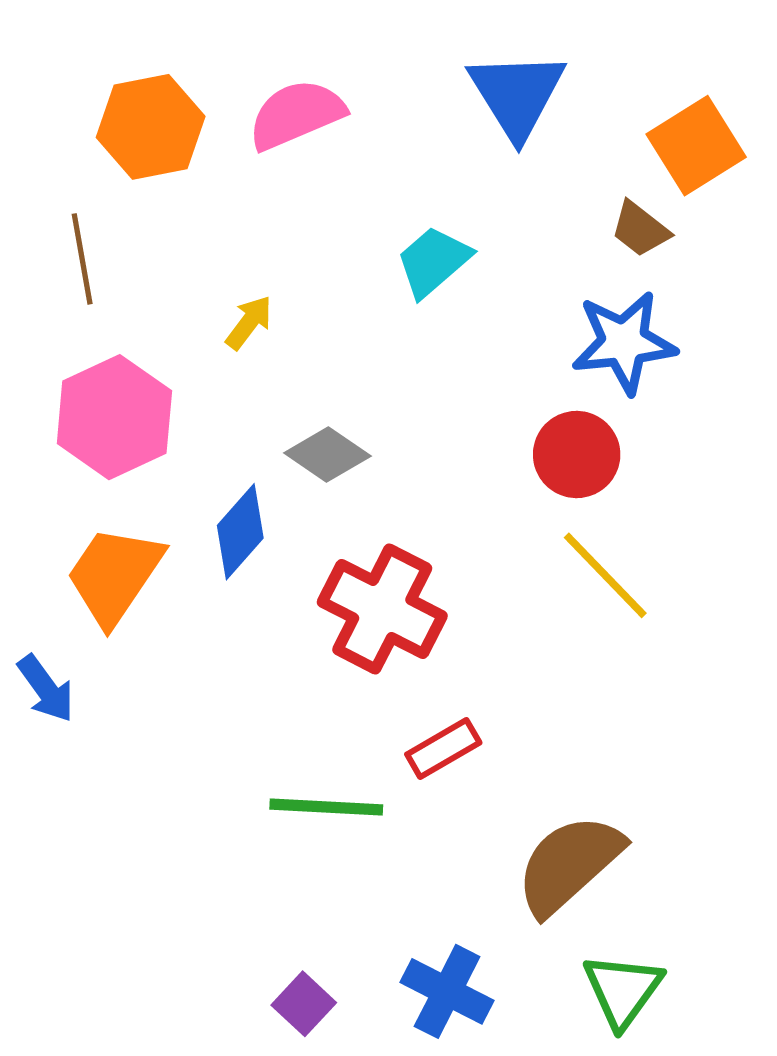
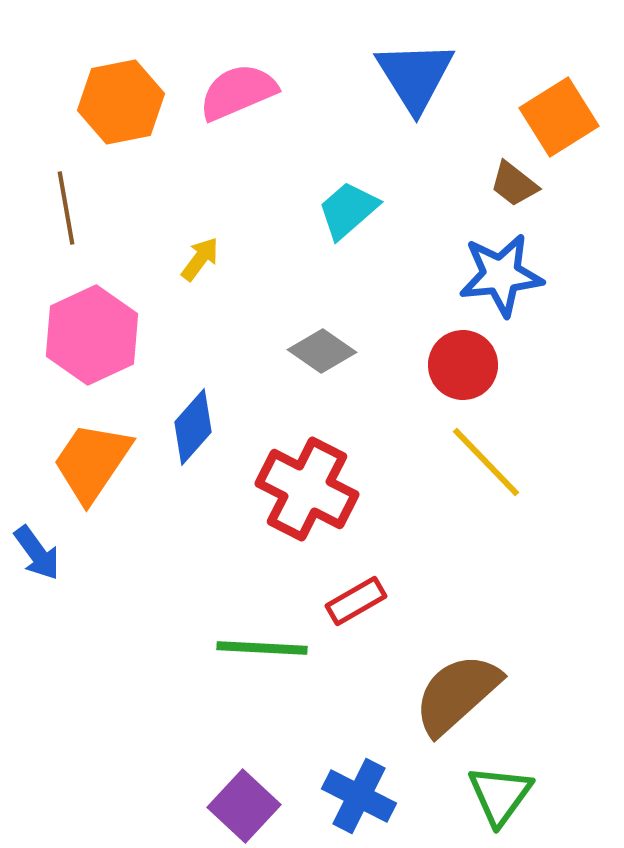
gray diamond: (327, 455) -> (322, 351), moved
purple square: (304, 1004) -> (244, 806), size x1.4

